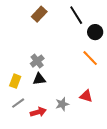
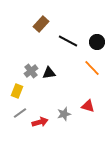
black line: (76, 15) -> (68, 41), moved, turned -30
gray cross: (37, 61) -> (31, 71), moved
black triangle: (39, 79) -> (49, 73), moved

